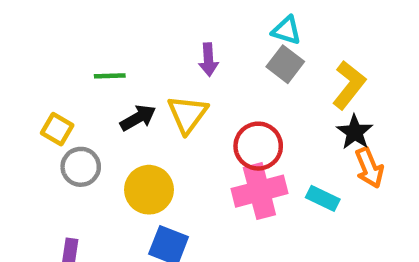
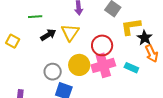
yellow L-shape: (349, 85) -> (131, 27), moved, turned -135
gray circle: (81, 167) -> (53, 72), moved
yellow circle: (149, 190) -> (79, 65), moved

